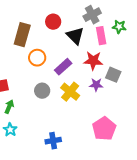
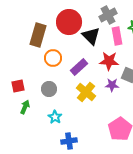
red circle: (53, 22) -> (69, 22), size x1.6
gray circle: (42, 91) -> (49, 89), moved
cyan star: (10, 130) -> (55, 117), moved

